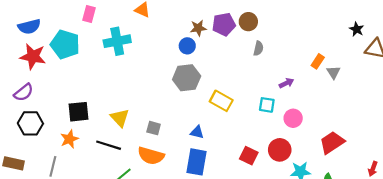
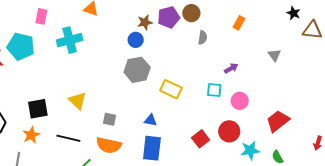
orange rectangle: (318, 61) -> (239, 23), moved
yellow triangle: (120, 118) -> (78, 101), moved
red square: (249, 156) -> (201, 139), turned 30

